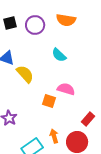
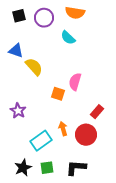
cyan semicircle: (59, 55) -> (68, 38), moved
pink semicircle: (66, 89) -> (75, 82), turned -90

